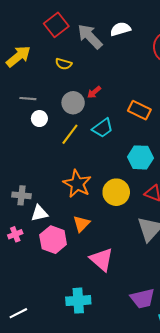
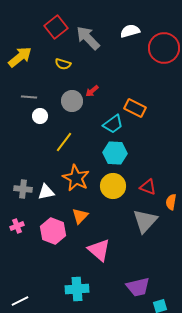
white semicircle: (120, 29) -> (130, 31), moved
cyan trapezoid: (103, 128) -> (113, 124), moved
yellow line: (70, 134) -> (64, 142), moved
cyan hexagon: (140, 157) -> (115, 153), moved
white triangle: (39, 213) -> (46, 192), moved

